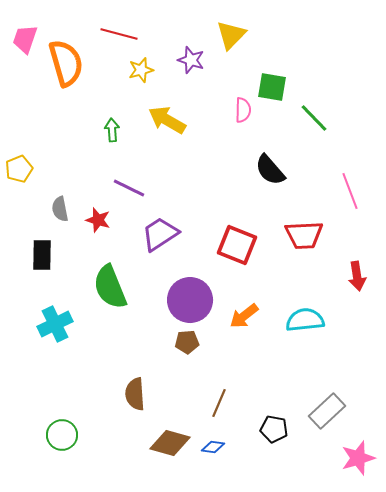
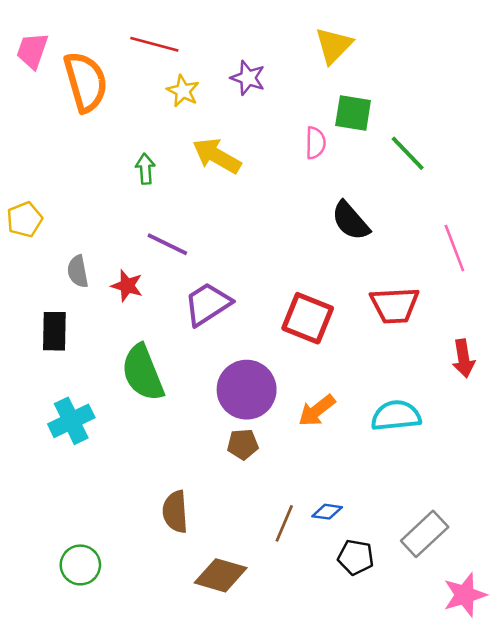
yellow triangle: (231, 35) -> (334, 45), moved
yellow star: (141, 70) -> (183, 91), turned -30
blue diamond: (213, 447) -> (327, 512), moved

